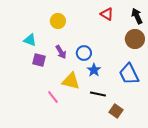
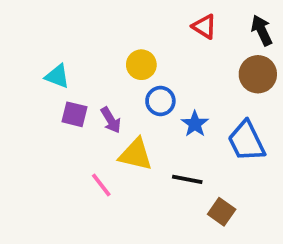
yellow circle: (58, 21) -> (141, 65), moved
purple arrow: (61, 52) -> (111, 120), moved
blue star: (94, 70) -> (195, 124), moved

